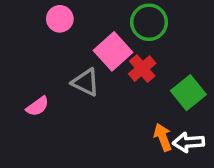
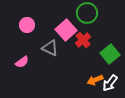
pink circle: (60, 19) -> (27, 25), moved
orange arrow: (163, 137) -> (95, 80), turned -91
white arrow: (188, 142) -> (110, 83), turned -48

